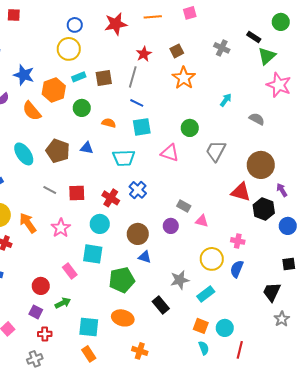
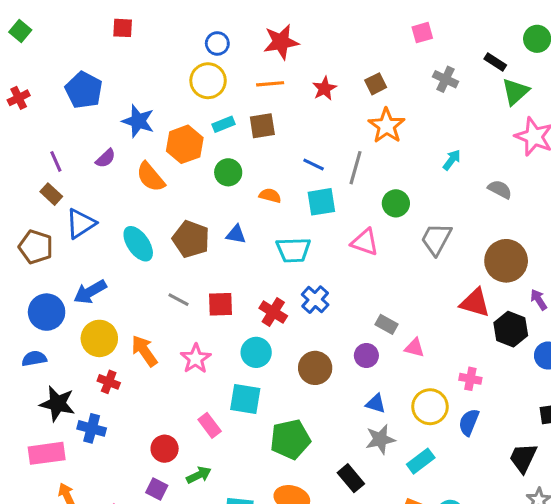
pink square: (190, 13) -> (422, 33), moved
orange line: (153, 17) -> (270, 84), moved
gray line: (133, 77) -> (355, 168), moved
blue triangle: (145, 257) -> (376, 404), moved

